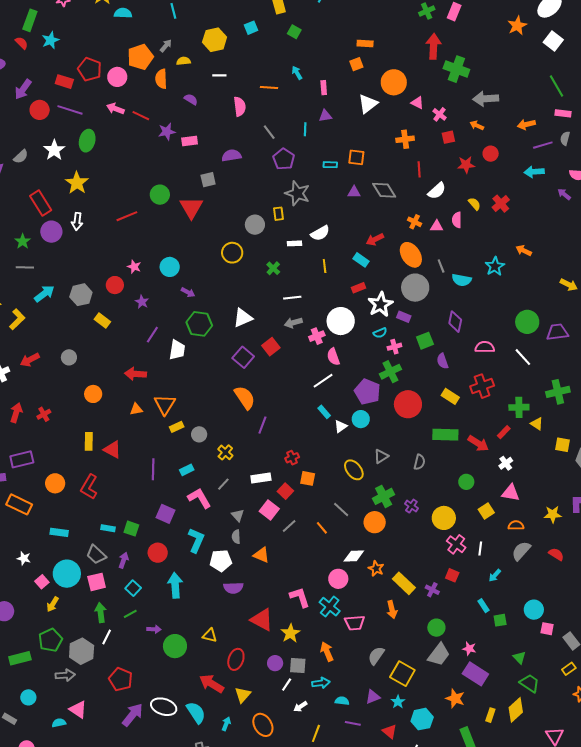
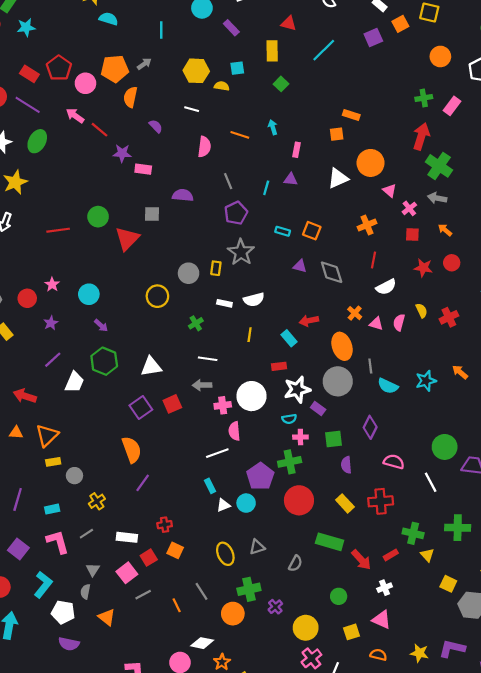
yellow semicircle: (184, 61) -> (222, 86), moved
gray arrow: (486, 99) -> (437, 198), moved, size x0.7
orange cross: (405, 139) -> (367, 225), turned -30

